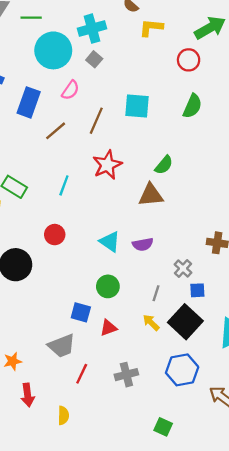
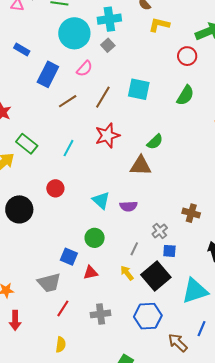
yellow semicircle: (63, 415) -> (61, 345), moved

